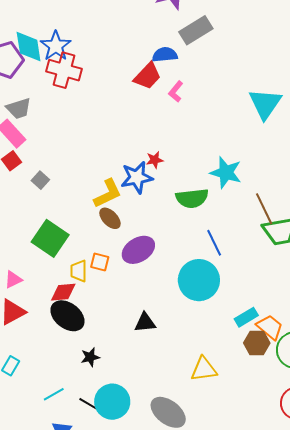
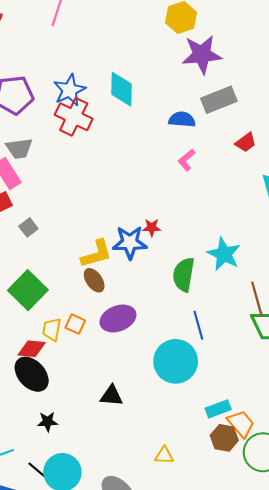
cyan diamond: (29, 47) -> (122, 89), moved
red trapezoid: (147, 76) -> (246, 142), moved, size x0.7
green semicircle: (192, 198) -> (184, 275), turned 96
yellow triangle: (204, 369) -> (164, 455), size x0.7

